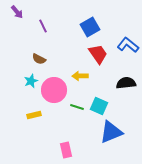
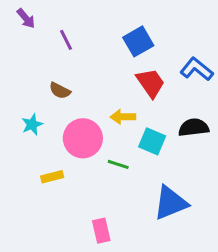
cyan star: (31, 81) -> (32, 124), moved
cyan square: (99, 106) -> (152, 141), moved

